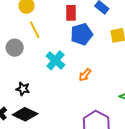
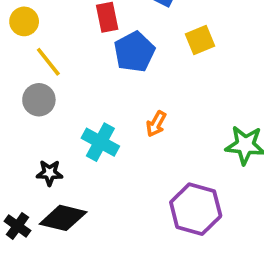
gray circle: (15, 48) -> (39, 100), moved
cyan cross: (55, 60) -> (100, 142), moved

